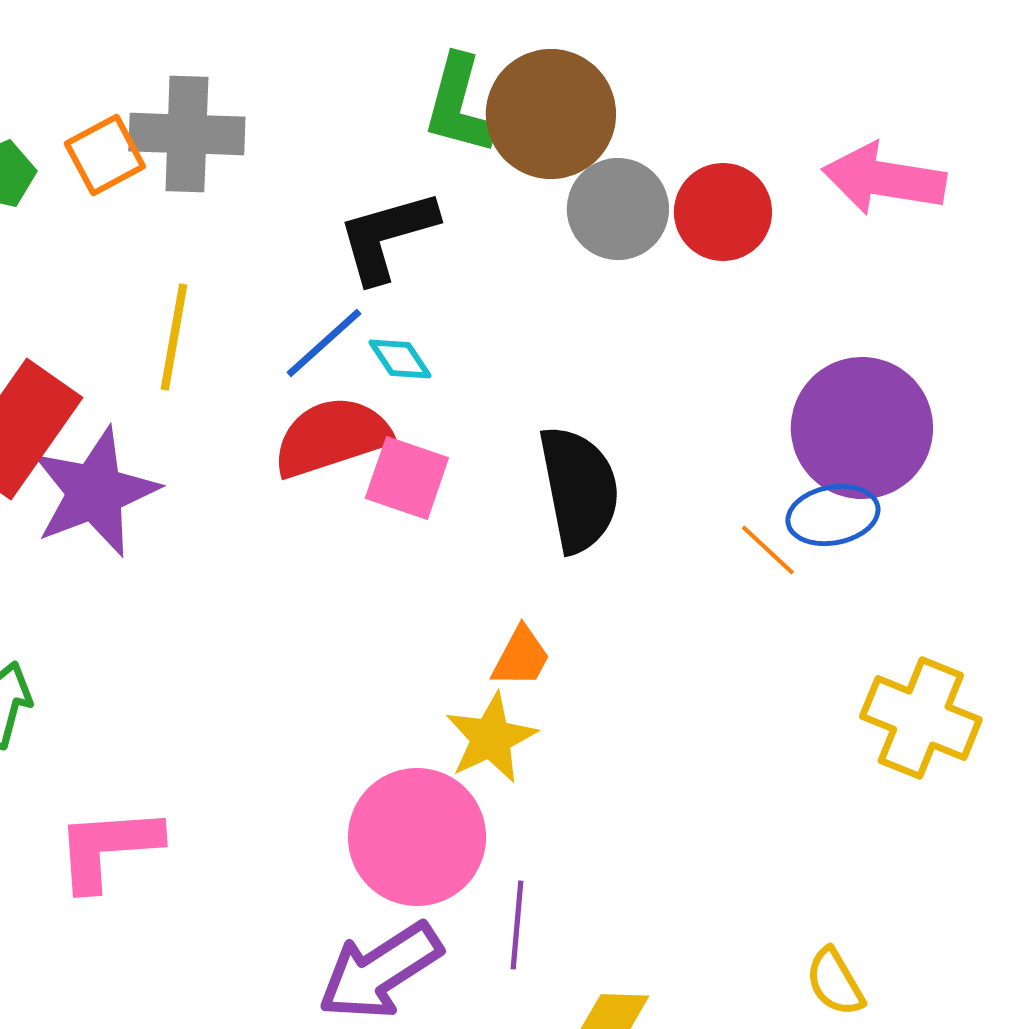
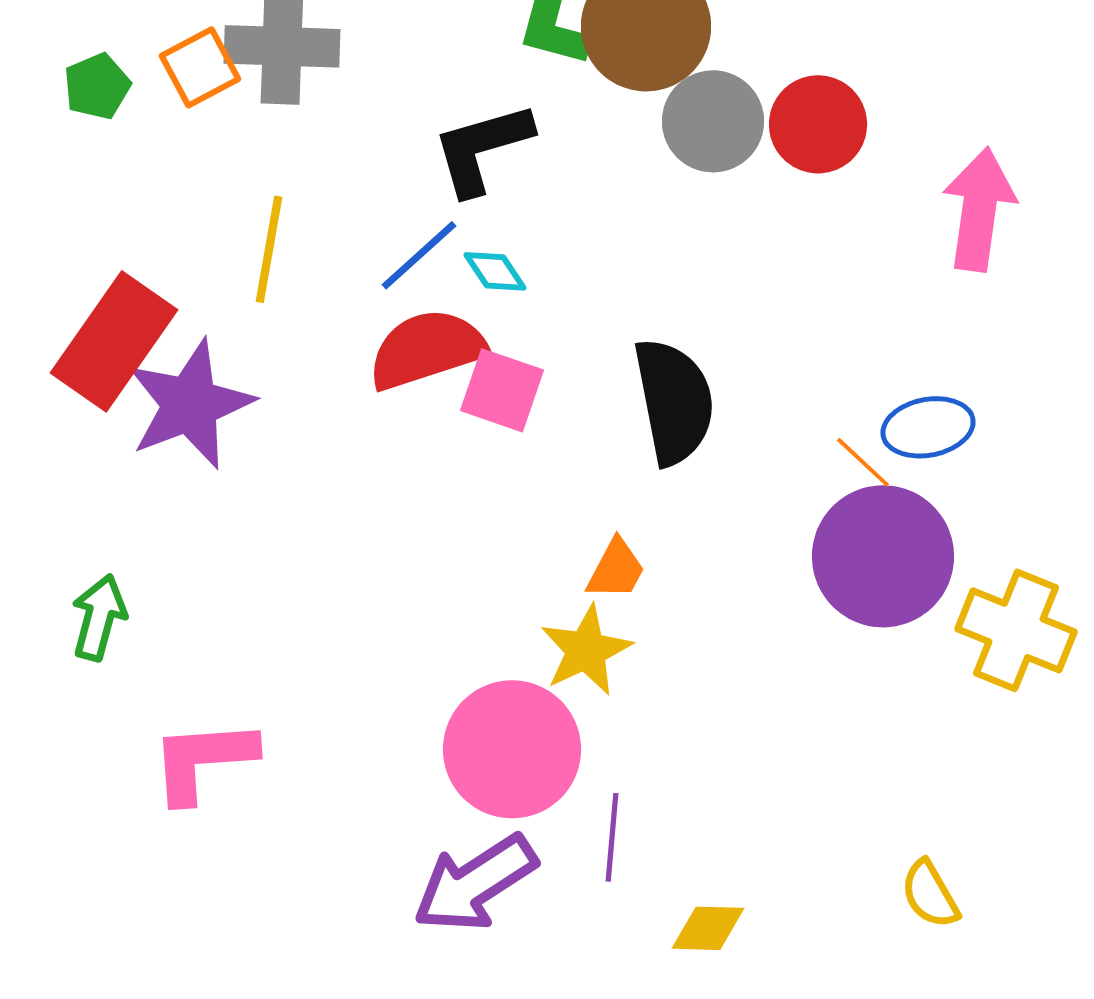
pink arrow: (884, 179) -> (979, 209), moved, turned 89
purple circle: (862, 428) -> (883, 556), moved

